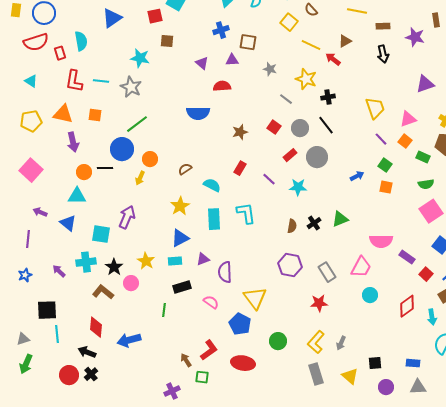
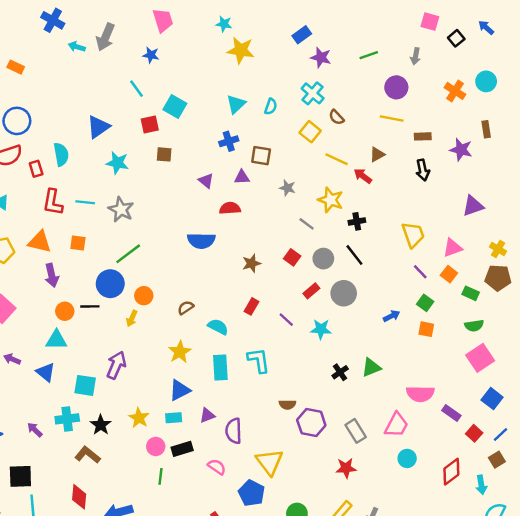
cyan star: (140, 58) -> (117, 163), moved
brown semicircle: (292, 226) -> (287, 405), moved, turned 80
pink circle: (131, 283) -> (156, 446), moved

